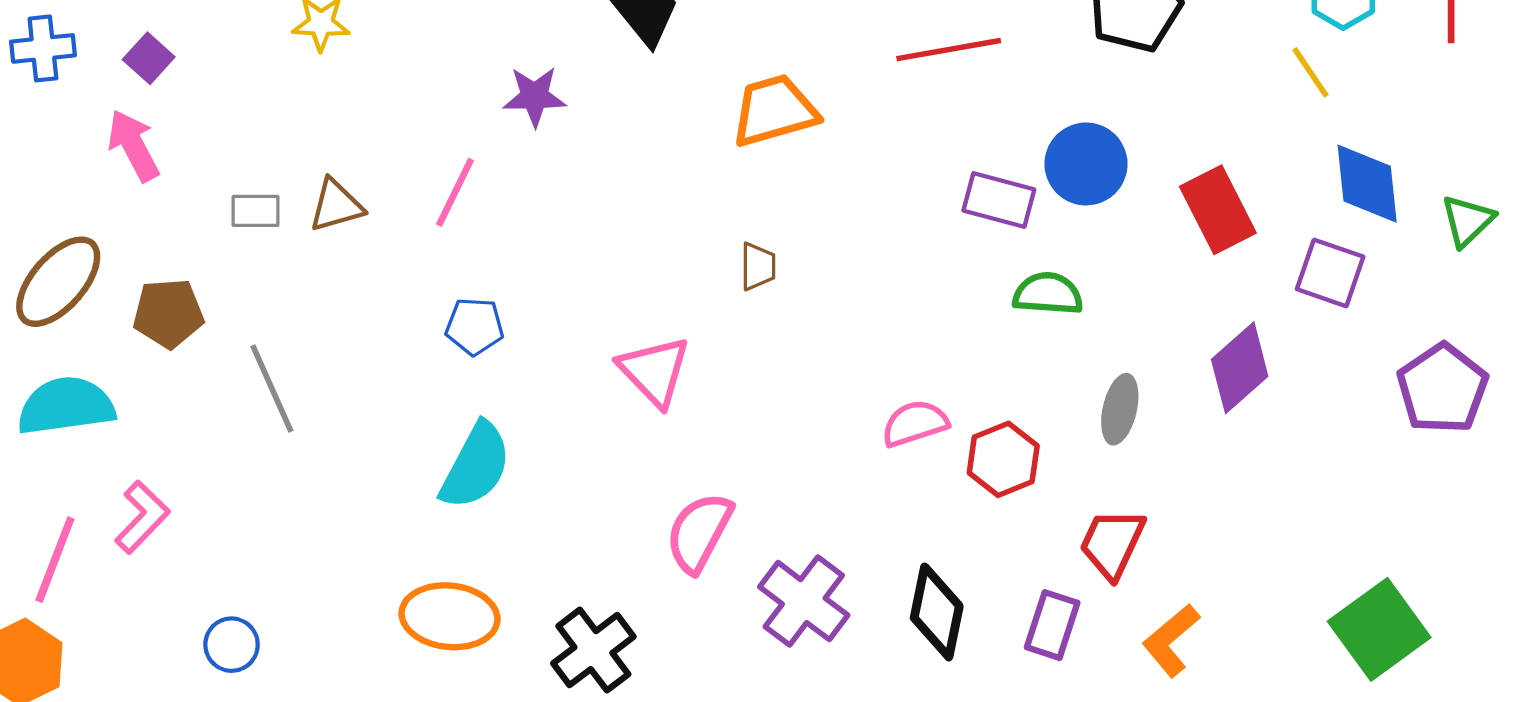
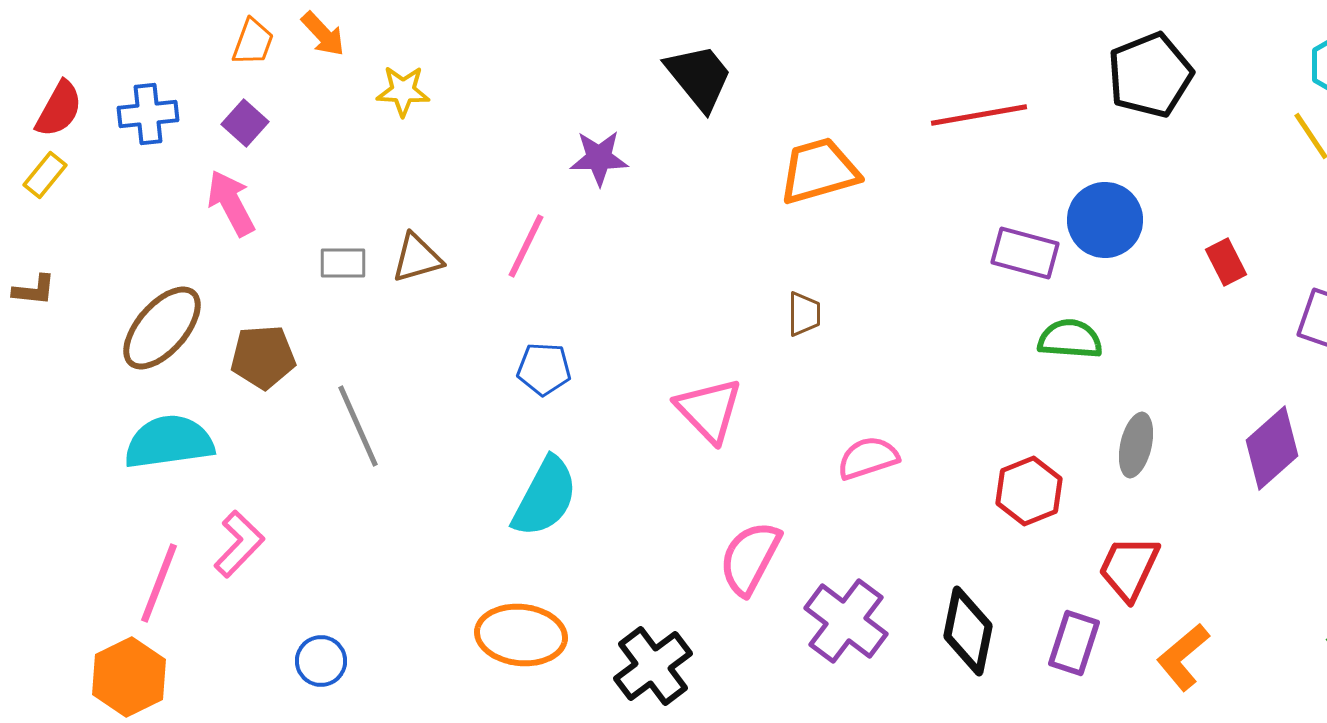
red rectangle: (1218, 210) -> (1226, 262), size x0.6
purple diamond: (1240, 368) -> (1272, 448), moved
pink semicircle: (915, 423) -> (868, 458), moved

